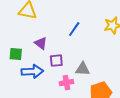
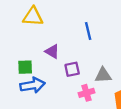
blue line: (74, 29) -> (88, 31), turned -42
blue arrow: (32, 71) -> (33, 85), moved

